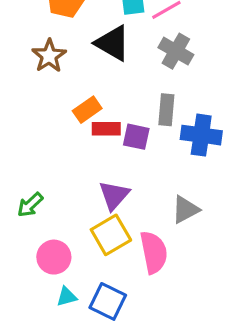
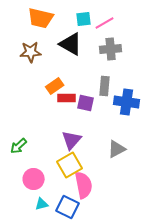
gray cross: (176, 51) -> (111, 49), turned -35
brown star: (49, 56) -> (31, 52), turned 30
pink semicircle: (154, 252) -> (84, 185), moved

